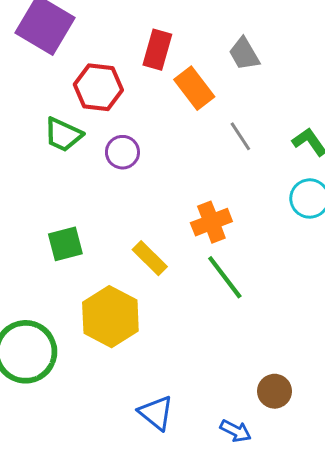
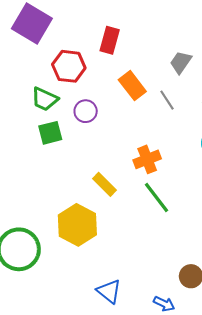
gray trapezoid: (244, 54) -> (181, 62), moved, turned 65
orange rectangle: (194, 88) -> (132, 86), moved
green square: (65, 244) -> (50, 133), moved

